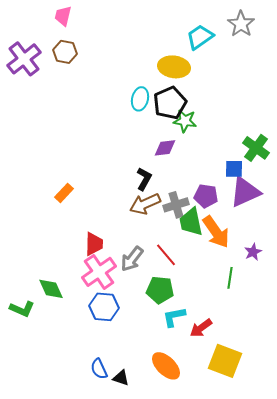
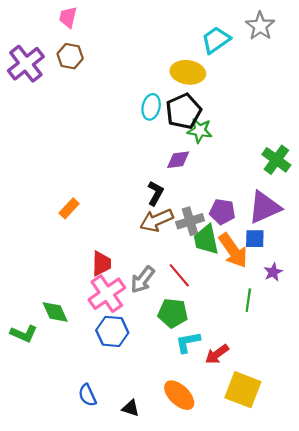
blue square: (234, 169) -> (255, 239), moved
blue semicircle: (99, 369) -> (87, 395), moved

